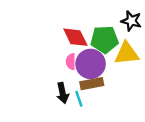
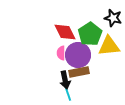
green pentagon: (104, 39) -> (90, 34), turned -30
black arrow: (63, 93) -> (65, 80), moved
cyan line: (79, 99) -> (68, 94), moved

